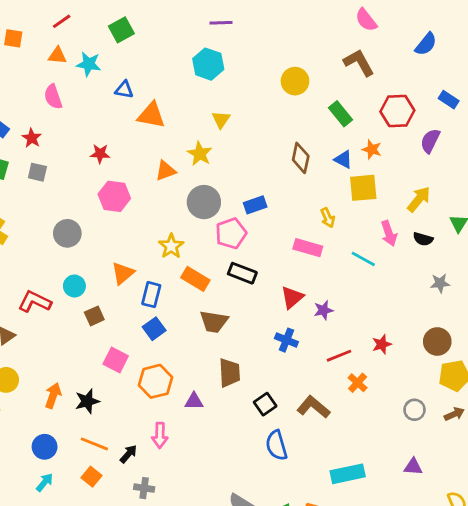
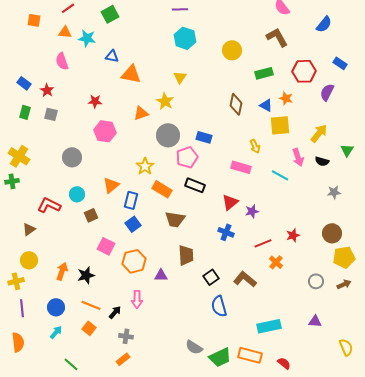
cyan hexagon: (208, 64) -> (185, 38), moved
green rectangle: (341, 114) -> (264, 73), turned -66
blue rectangle: (255, 205) -> (204, 137), turned 35

